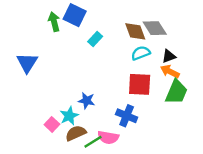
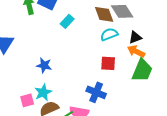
red square: (140, 84) -> (108, 63), size x0.7
blue star: (87, 101) -> (44, 65), moved
pink square: (52, 124) -> (27, 100), turned 32

